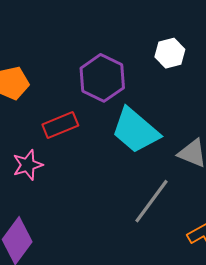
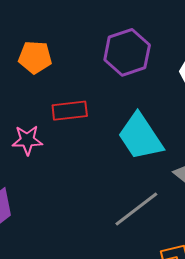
purple hexagon: (102, 78) -> (127, 52), moved

